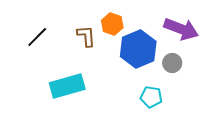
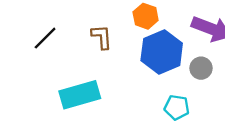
orange hexagon: (112, 24) -> (146, 16), moved

